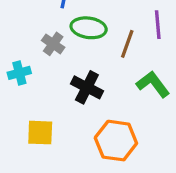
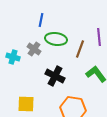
cyan cross: (19, 73) -> (13, 57), moved, turned 32

